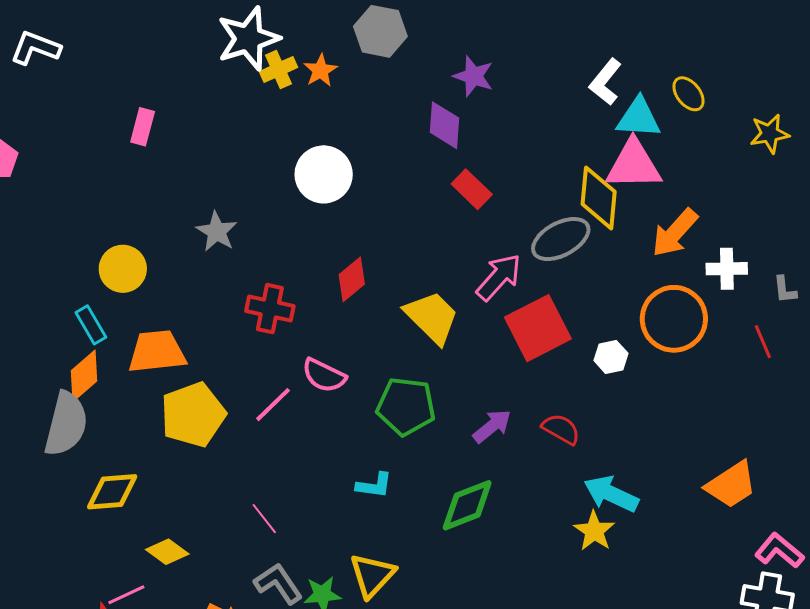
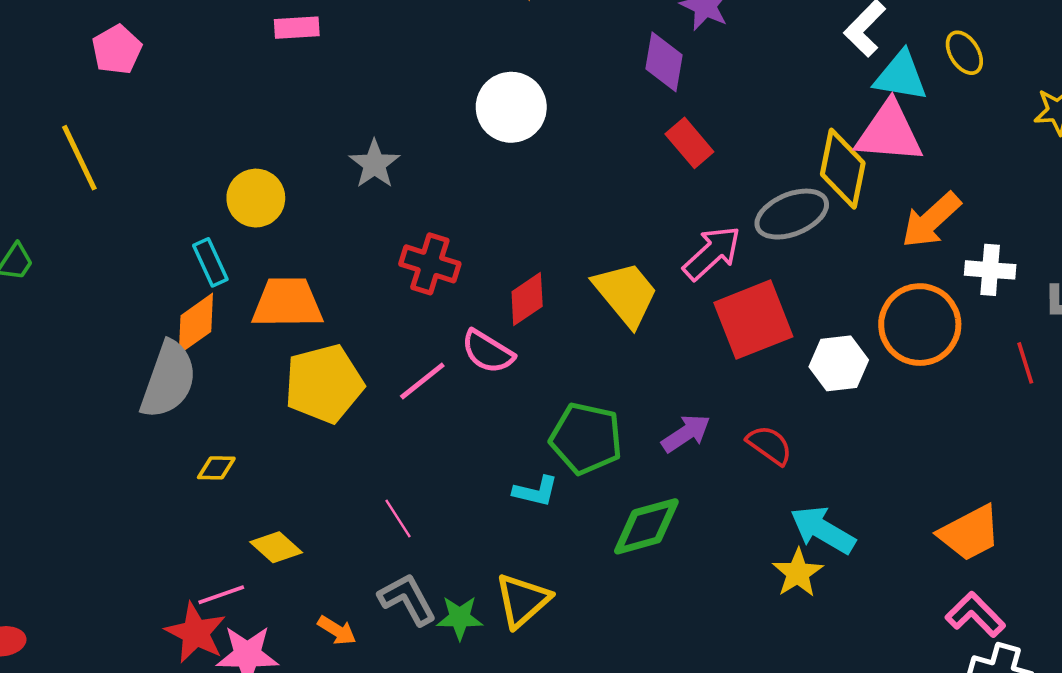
pink rectangle: (143, 127) -> (297, 28), turned 66
red diamond: (352, 279) -> (527, 299), moved
white hexagon: (611, 357) -> (839, 363), size x1.4
green pentagon: (406, 406) -> (586, 438), moved
yellow diamond: (112, 492) -> (216, 468), size x0.6
pink L-shape: (779, 551) -> (975, 615), moved

